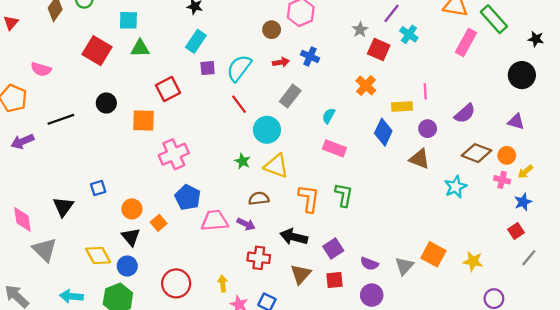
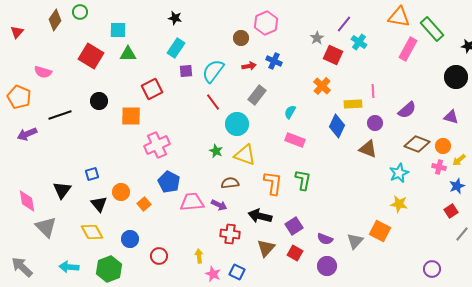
black triangle: (131, 237) -> (99, 204), moved
yellow star: (473, 261) -> (399, 204), moved
blue circle: (127, 266) -> (130, 239), moved
red square: (334, 280) -> (295, 253), turned 35
red circle: (176, 283) -> (159, 256), size x0.7

